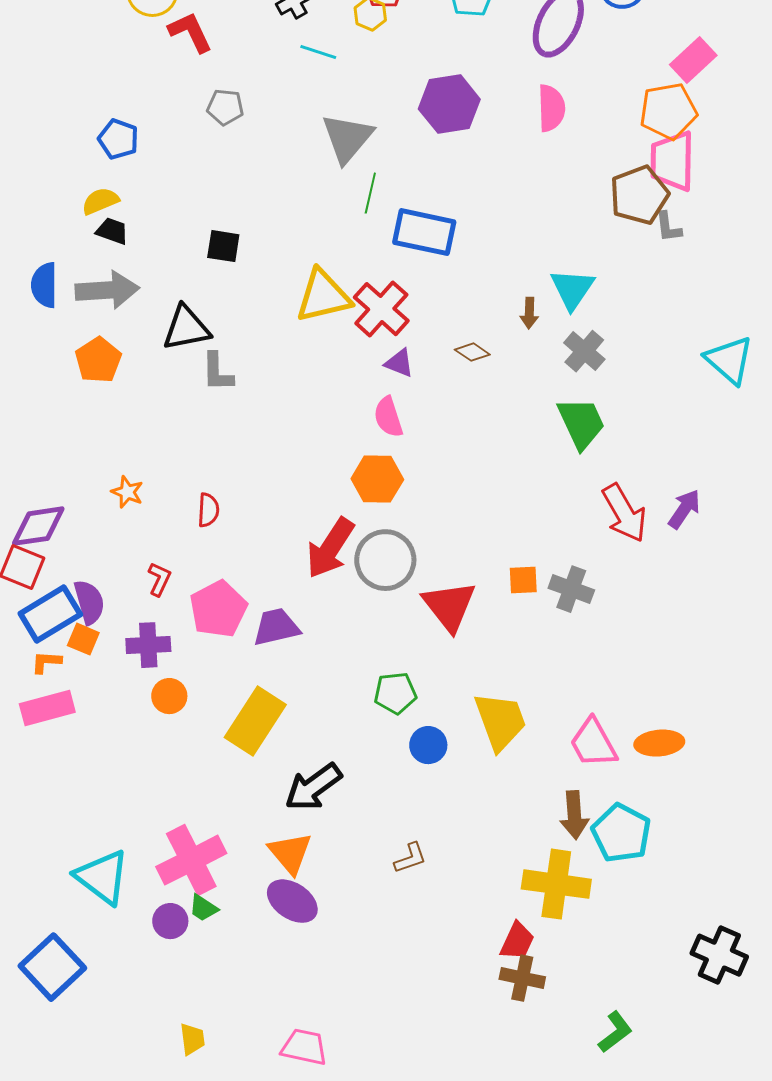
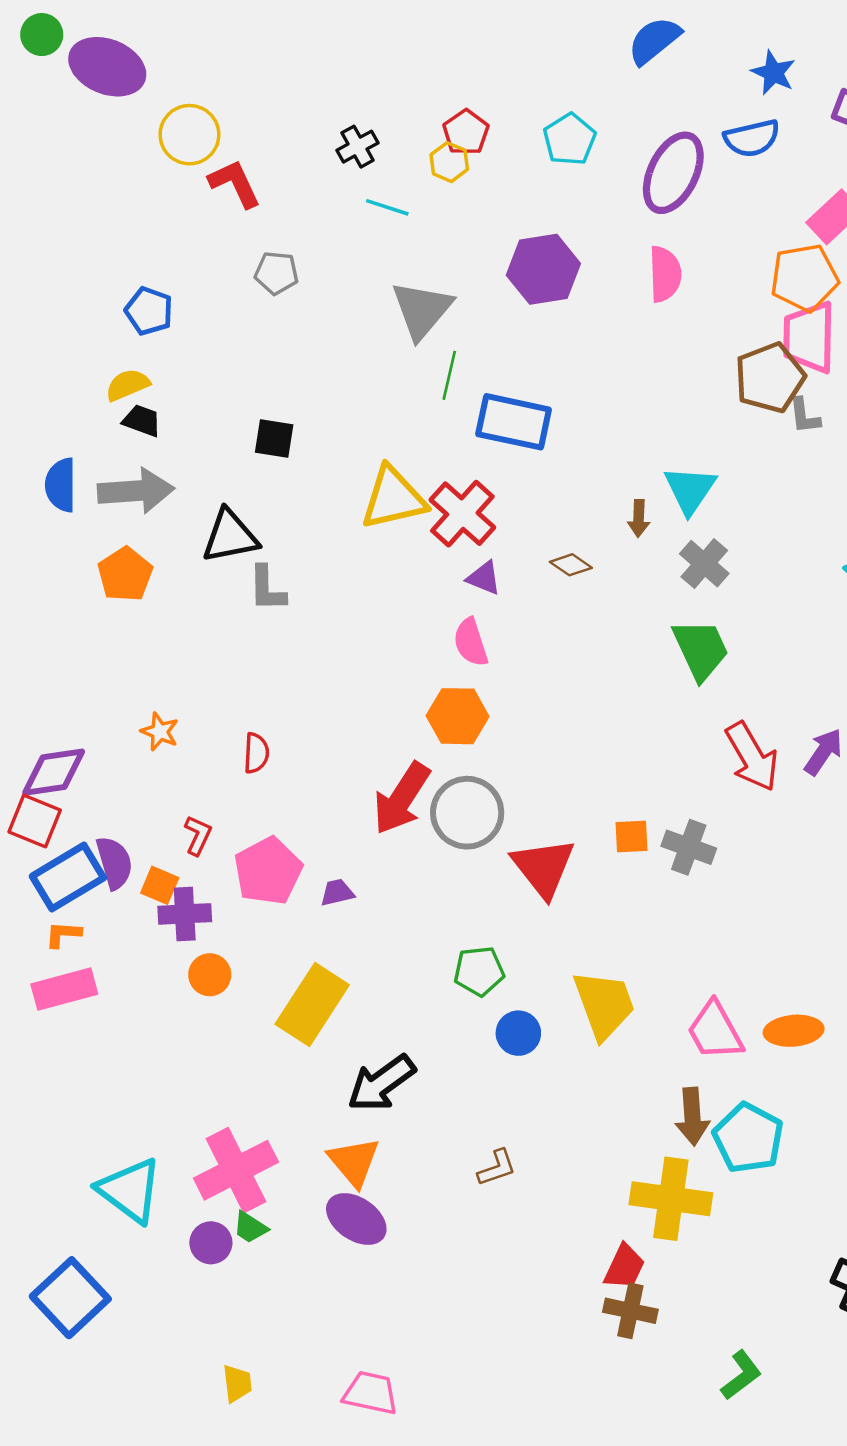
purple trapezoid: (276, 627) -> (337, 893), size x0.6
orange square: (83, 639) -> (160, 885), moved

